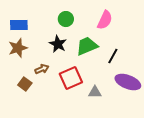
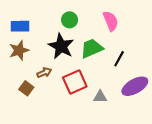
pink semicircle: (105, 20) -> (111, 21), turned -48
black star: (58, 44) -> (61, 46), size x1.4
purple ellipse: (128, 82) -> (135, 86), turned -50

